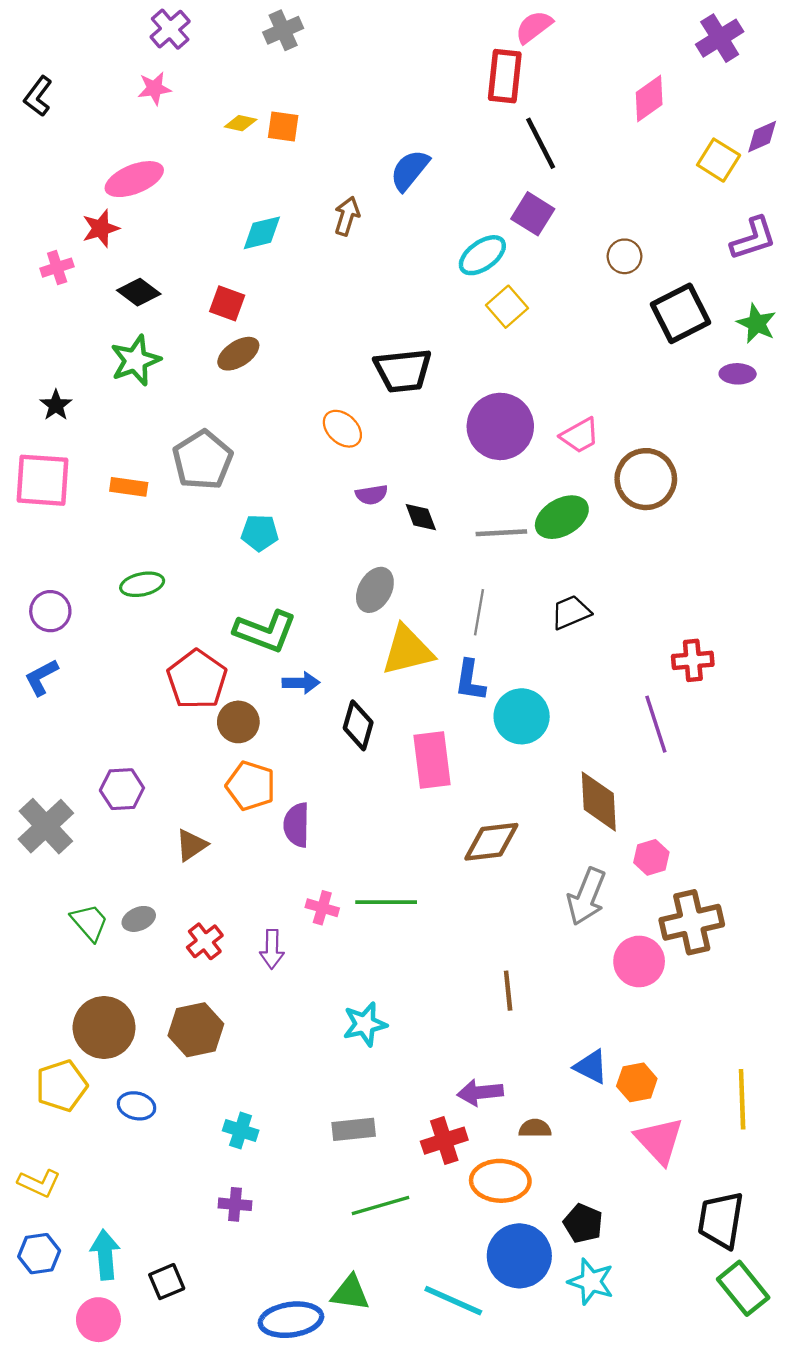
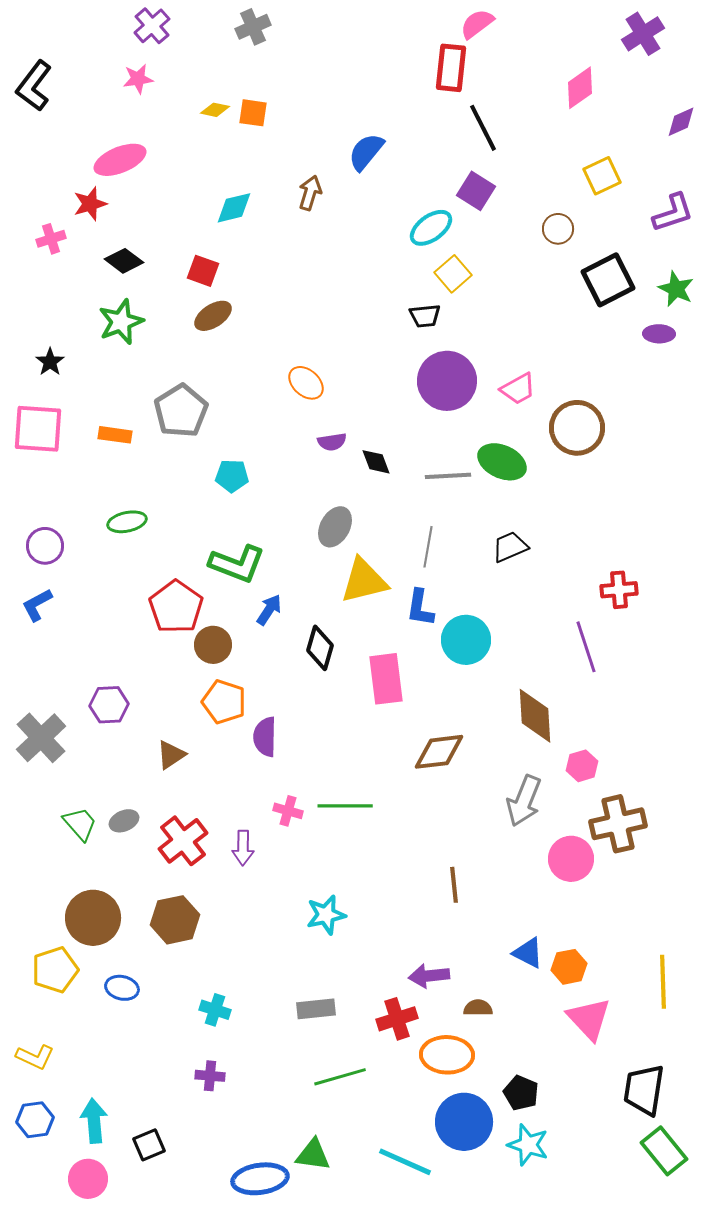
black L-shape: (38, 96) -> (34, 86), size x1.4
yellow square: (719, 160) -> (602, 176), moved, turned 33
black trapezoid: (403, 370) -> (425, 316), moved, size x0.6
green ellipse: (562, 517) -> (502, 462), turned 54
blue arrow: (301, 683) -> (269, 610), turned -56
red cross: (205, 941) -> (183, 841), size x1.5

